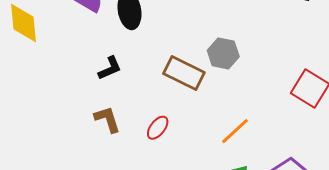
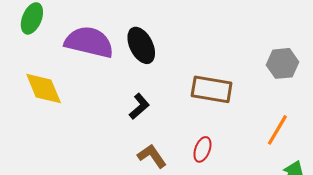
gray hexagon: (223, 53) -> (283, 63), moved

